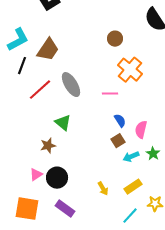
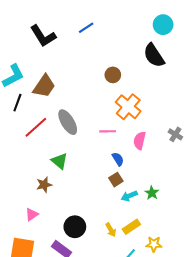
pink semicircle: (141, 130) -> (139, 141), moved
black circle: (57, 178) -> (75, 227), moved
yellow arrow: (103, 189) -> (111, 230), moved

